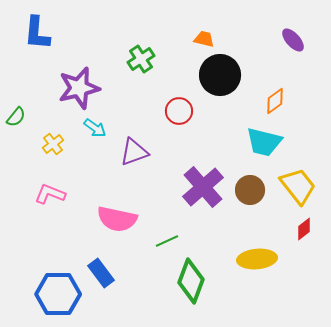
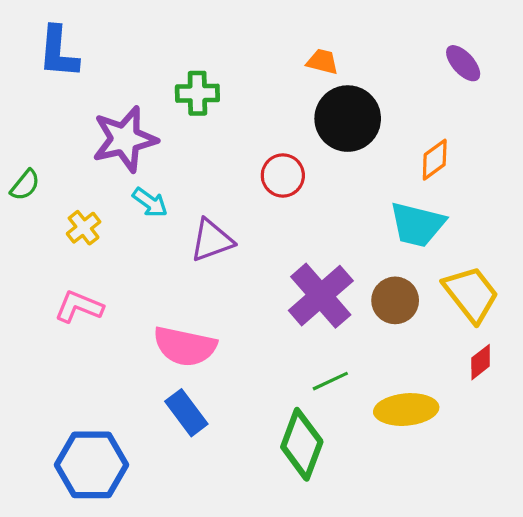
green cross: (141, 59) -> (197, 93), moved, turned 32
green line: (167, 241) -> (330, 381), moved
blue rectangle: (101, 273) -> (186, 413), moved

